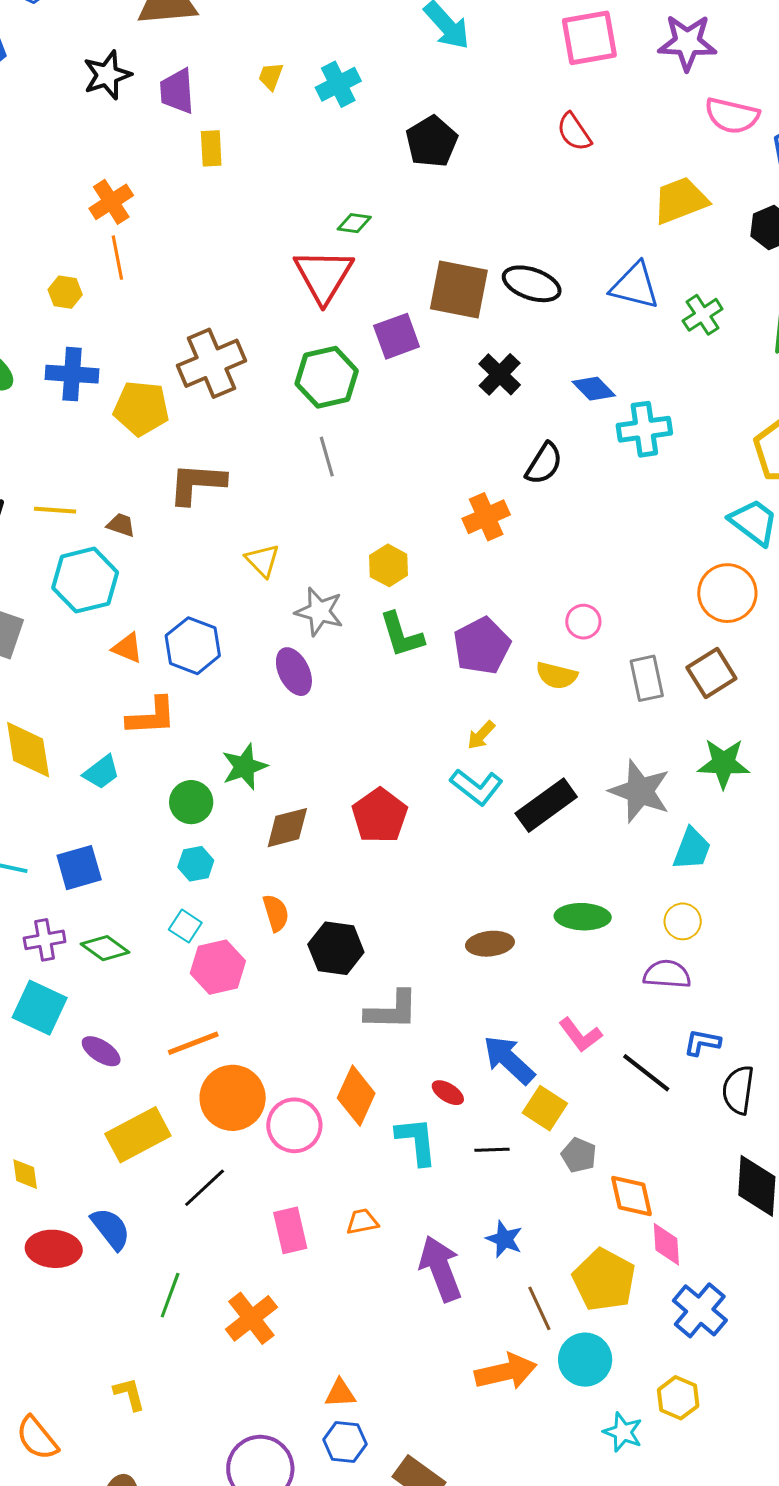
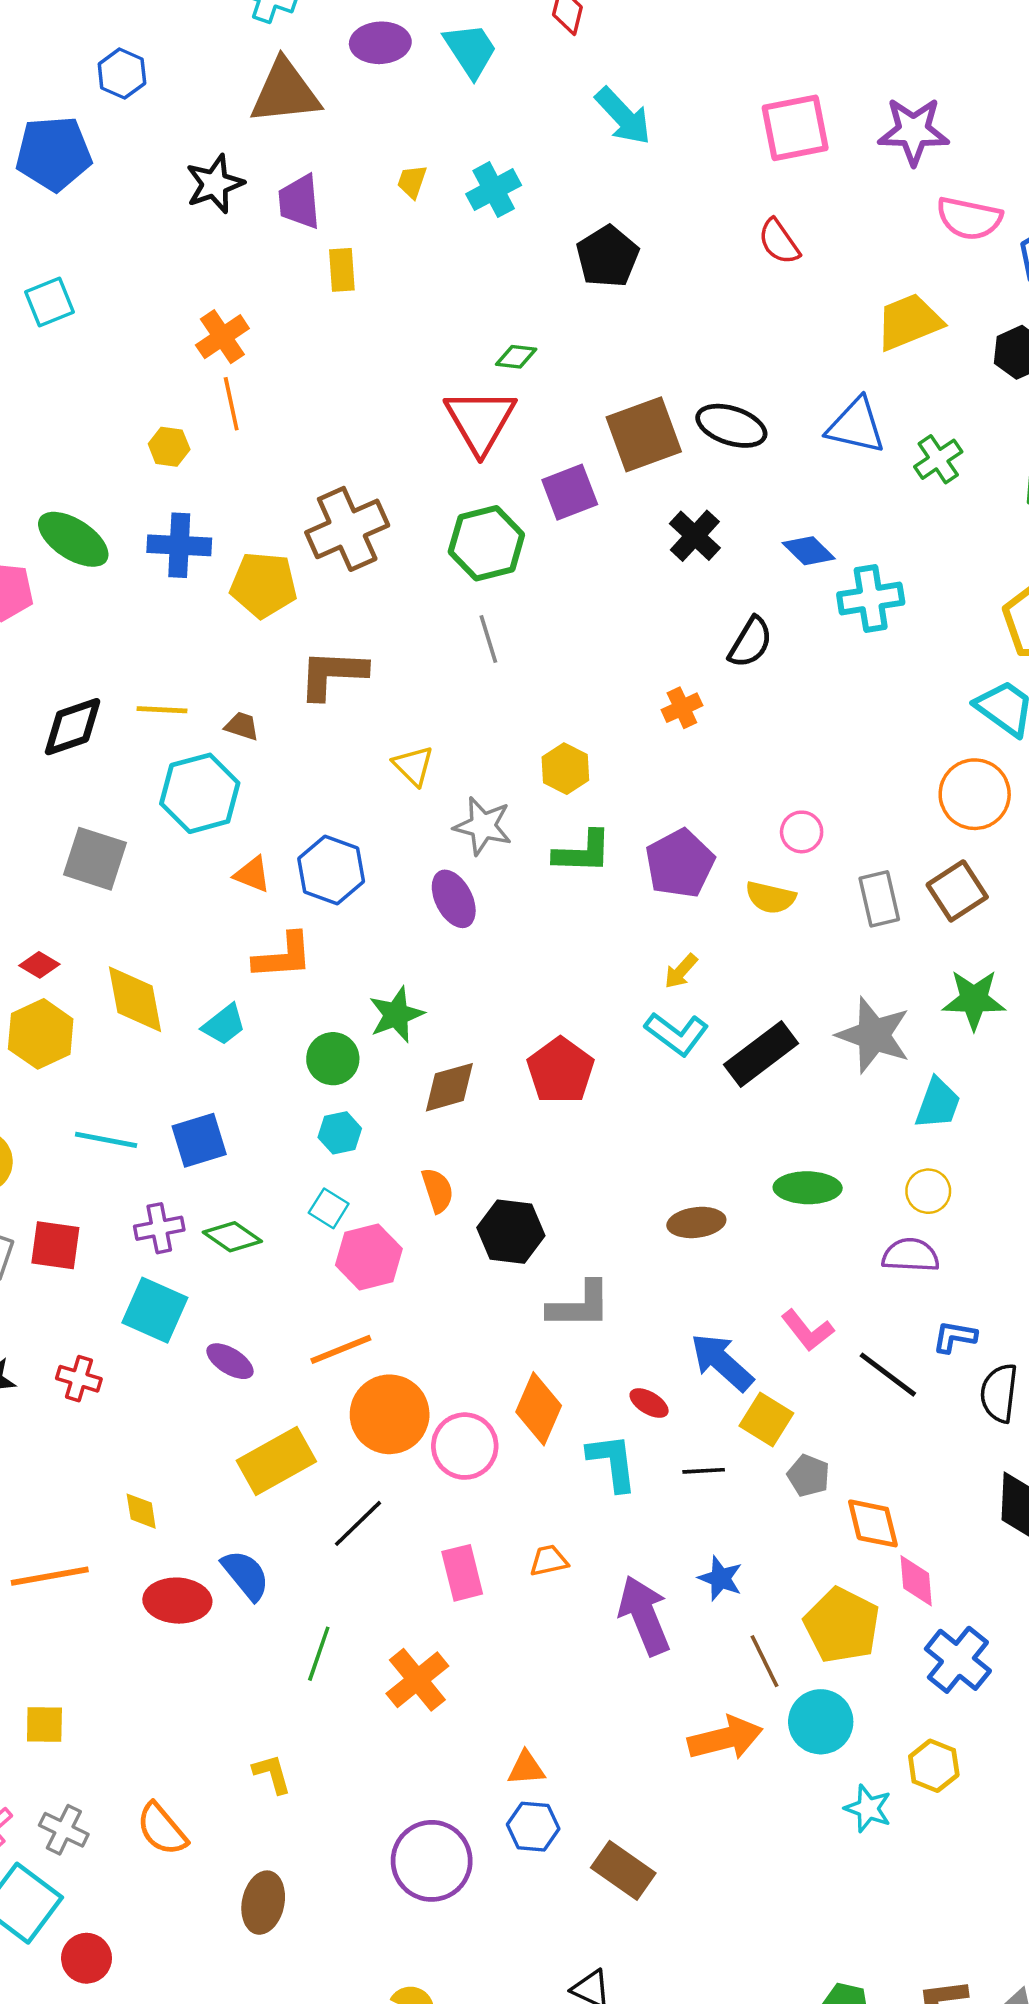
brown square: (459, 289) -> (644, 434), turned -30
orange cross: (486, 517) -> (682, 708), size x0.7
green L-shape: (402, 635) -> (583, 852), turned -70

